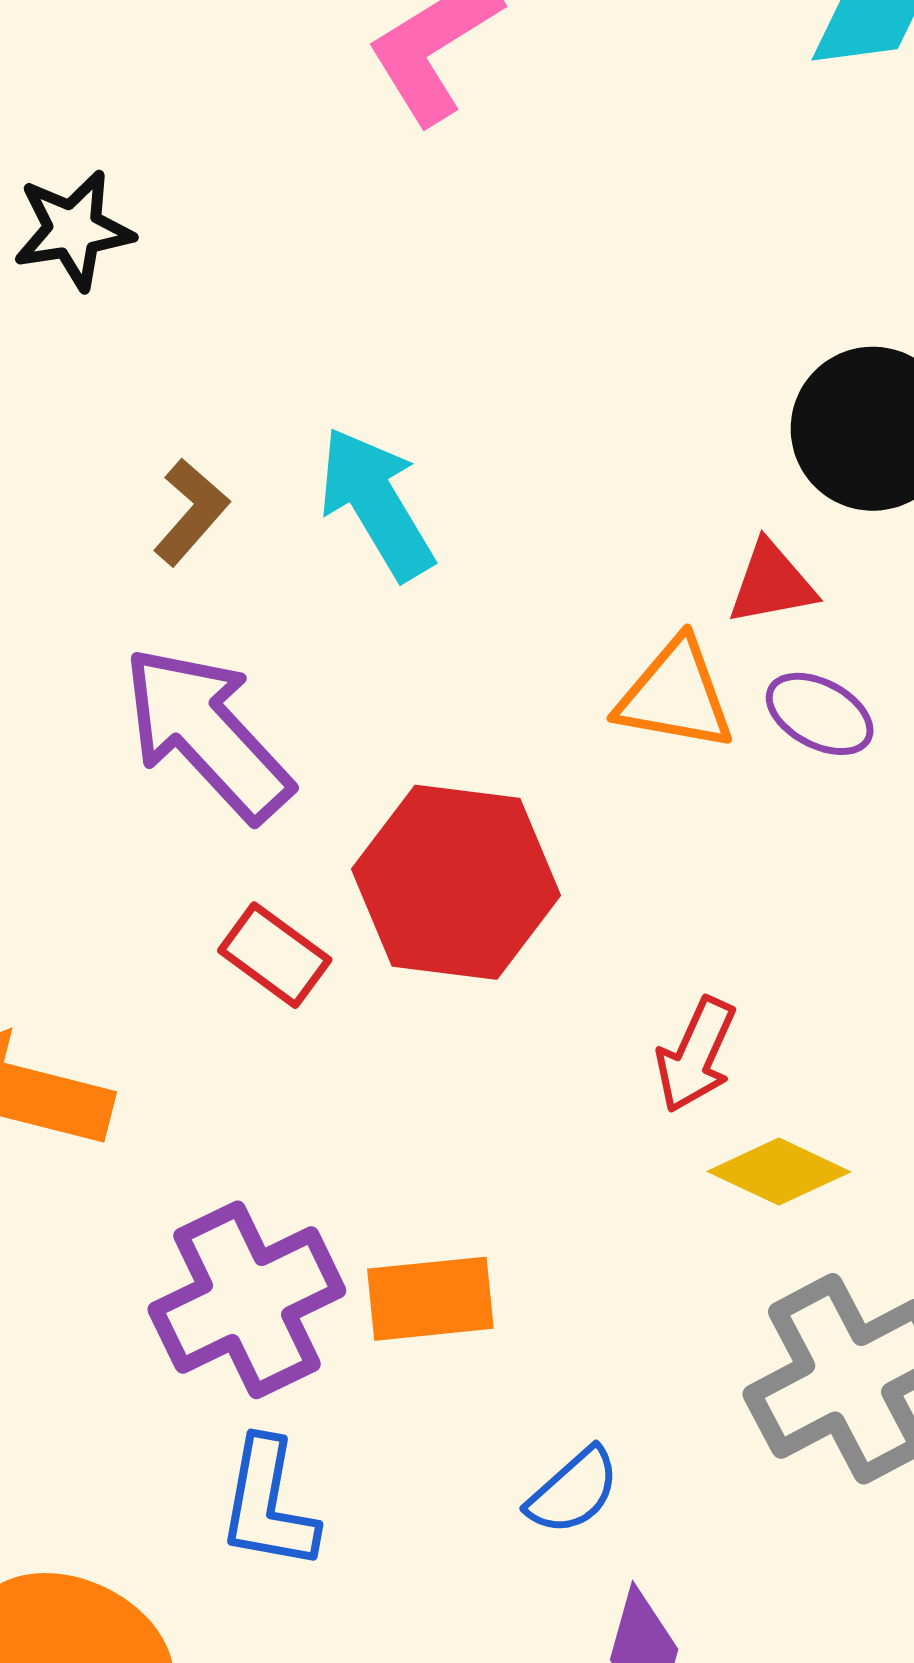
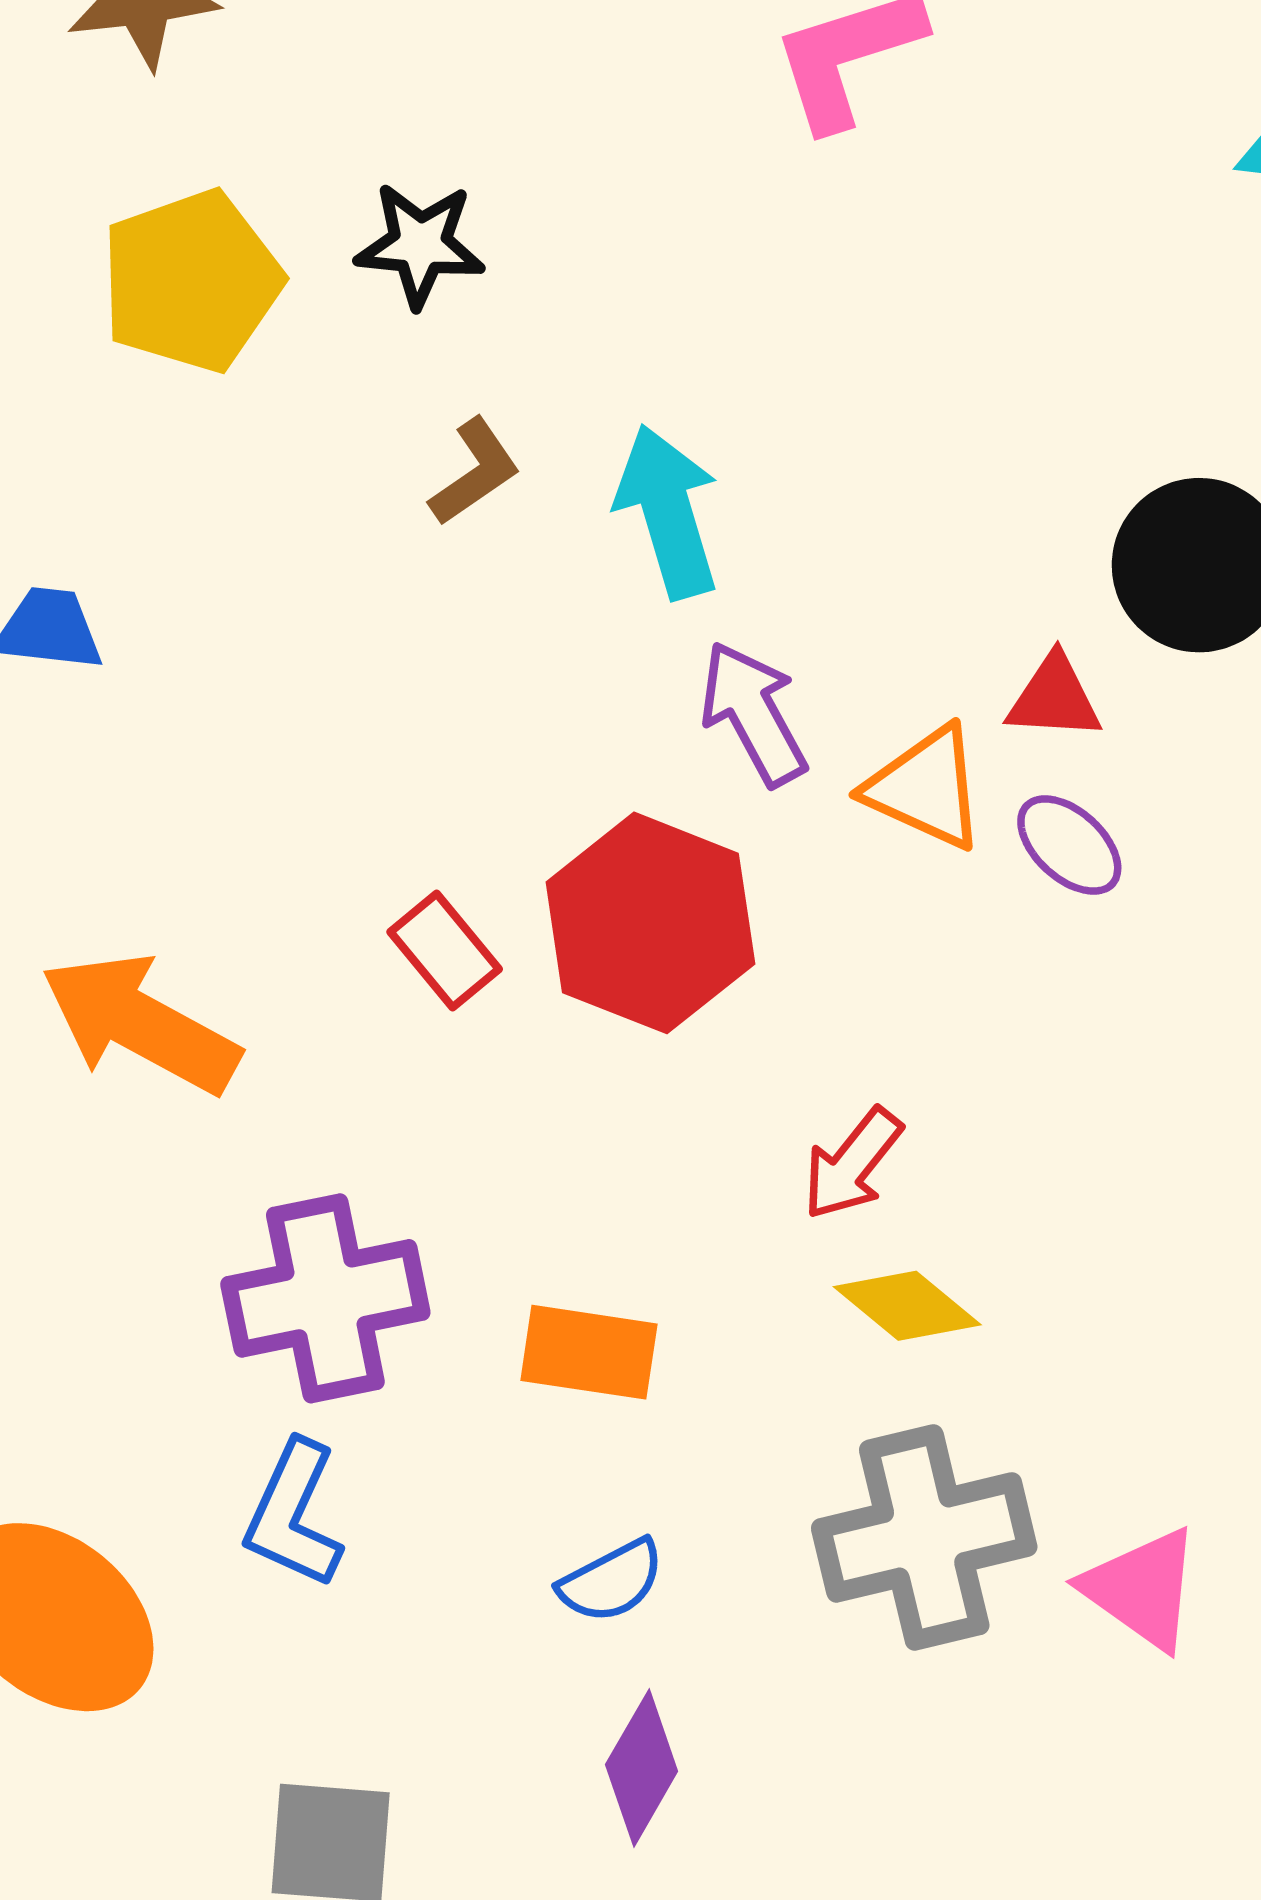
black star: (73, 230) -> (420, 245), moved
purple arrow: (207, 733) -> (753, 713), moved, size x0.7
orange rectangle: (430, 1299) -> (589, 1352), moved

